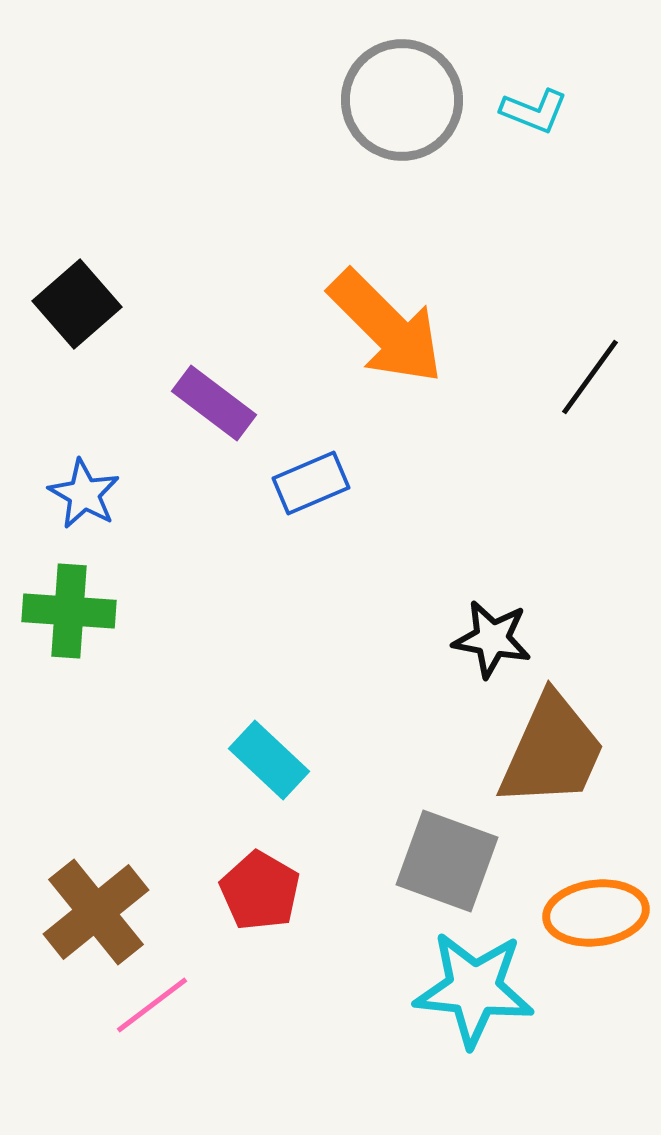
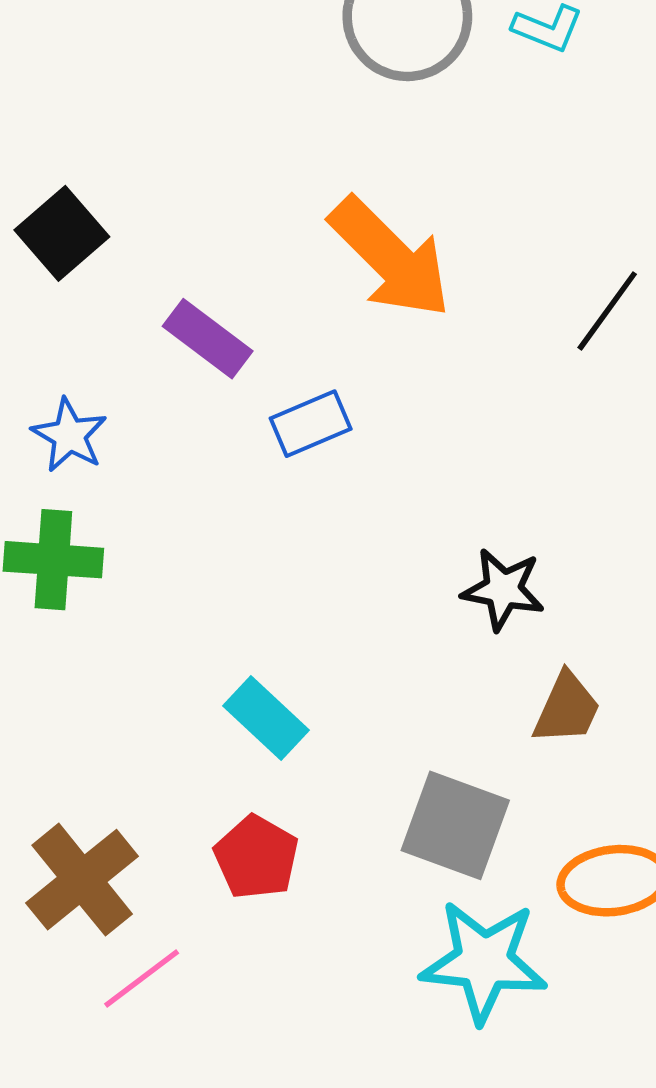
brown trapezoid: (552, 751) -> (567, 708), size x0.6

